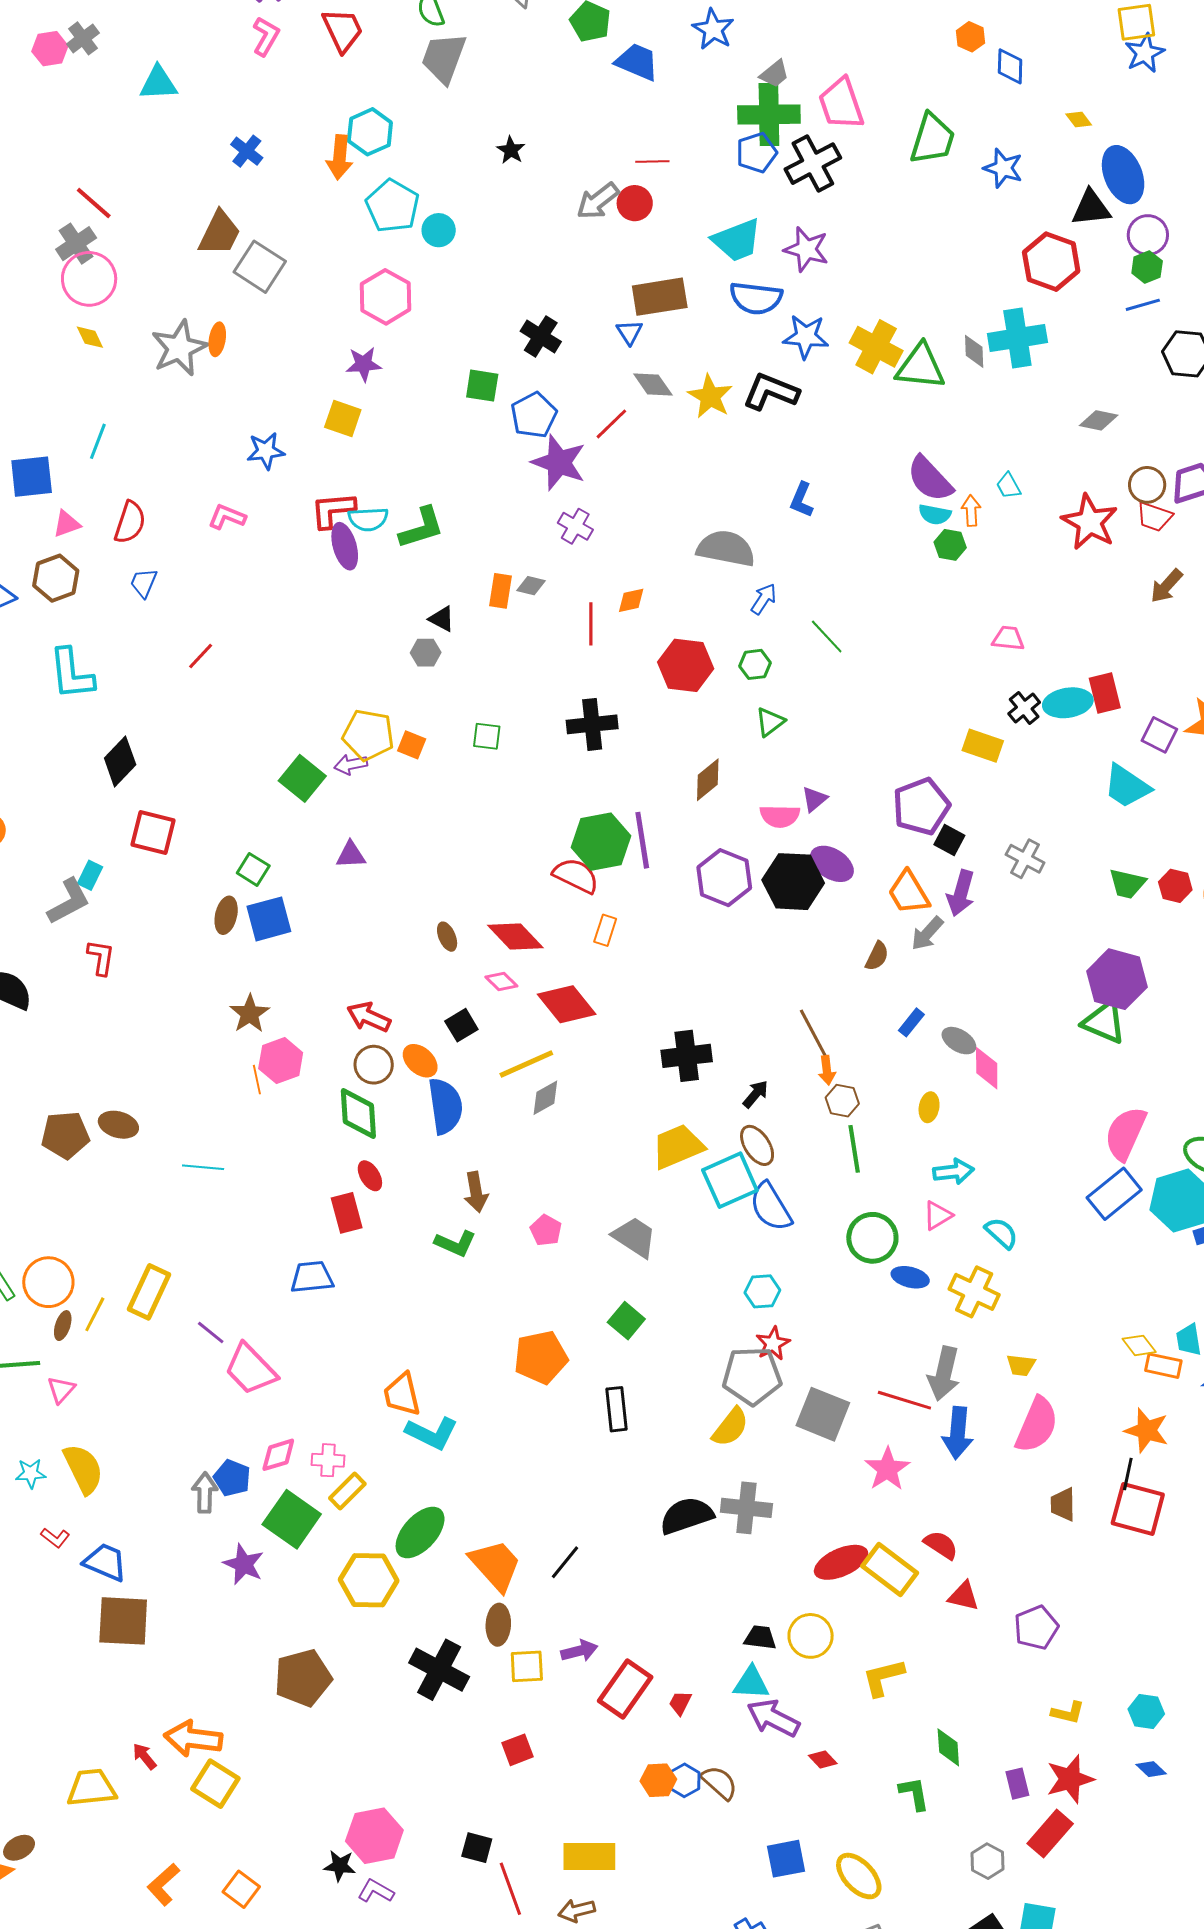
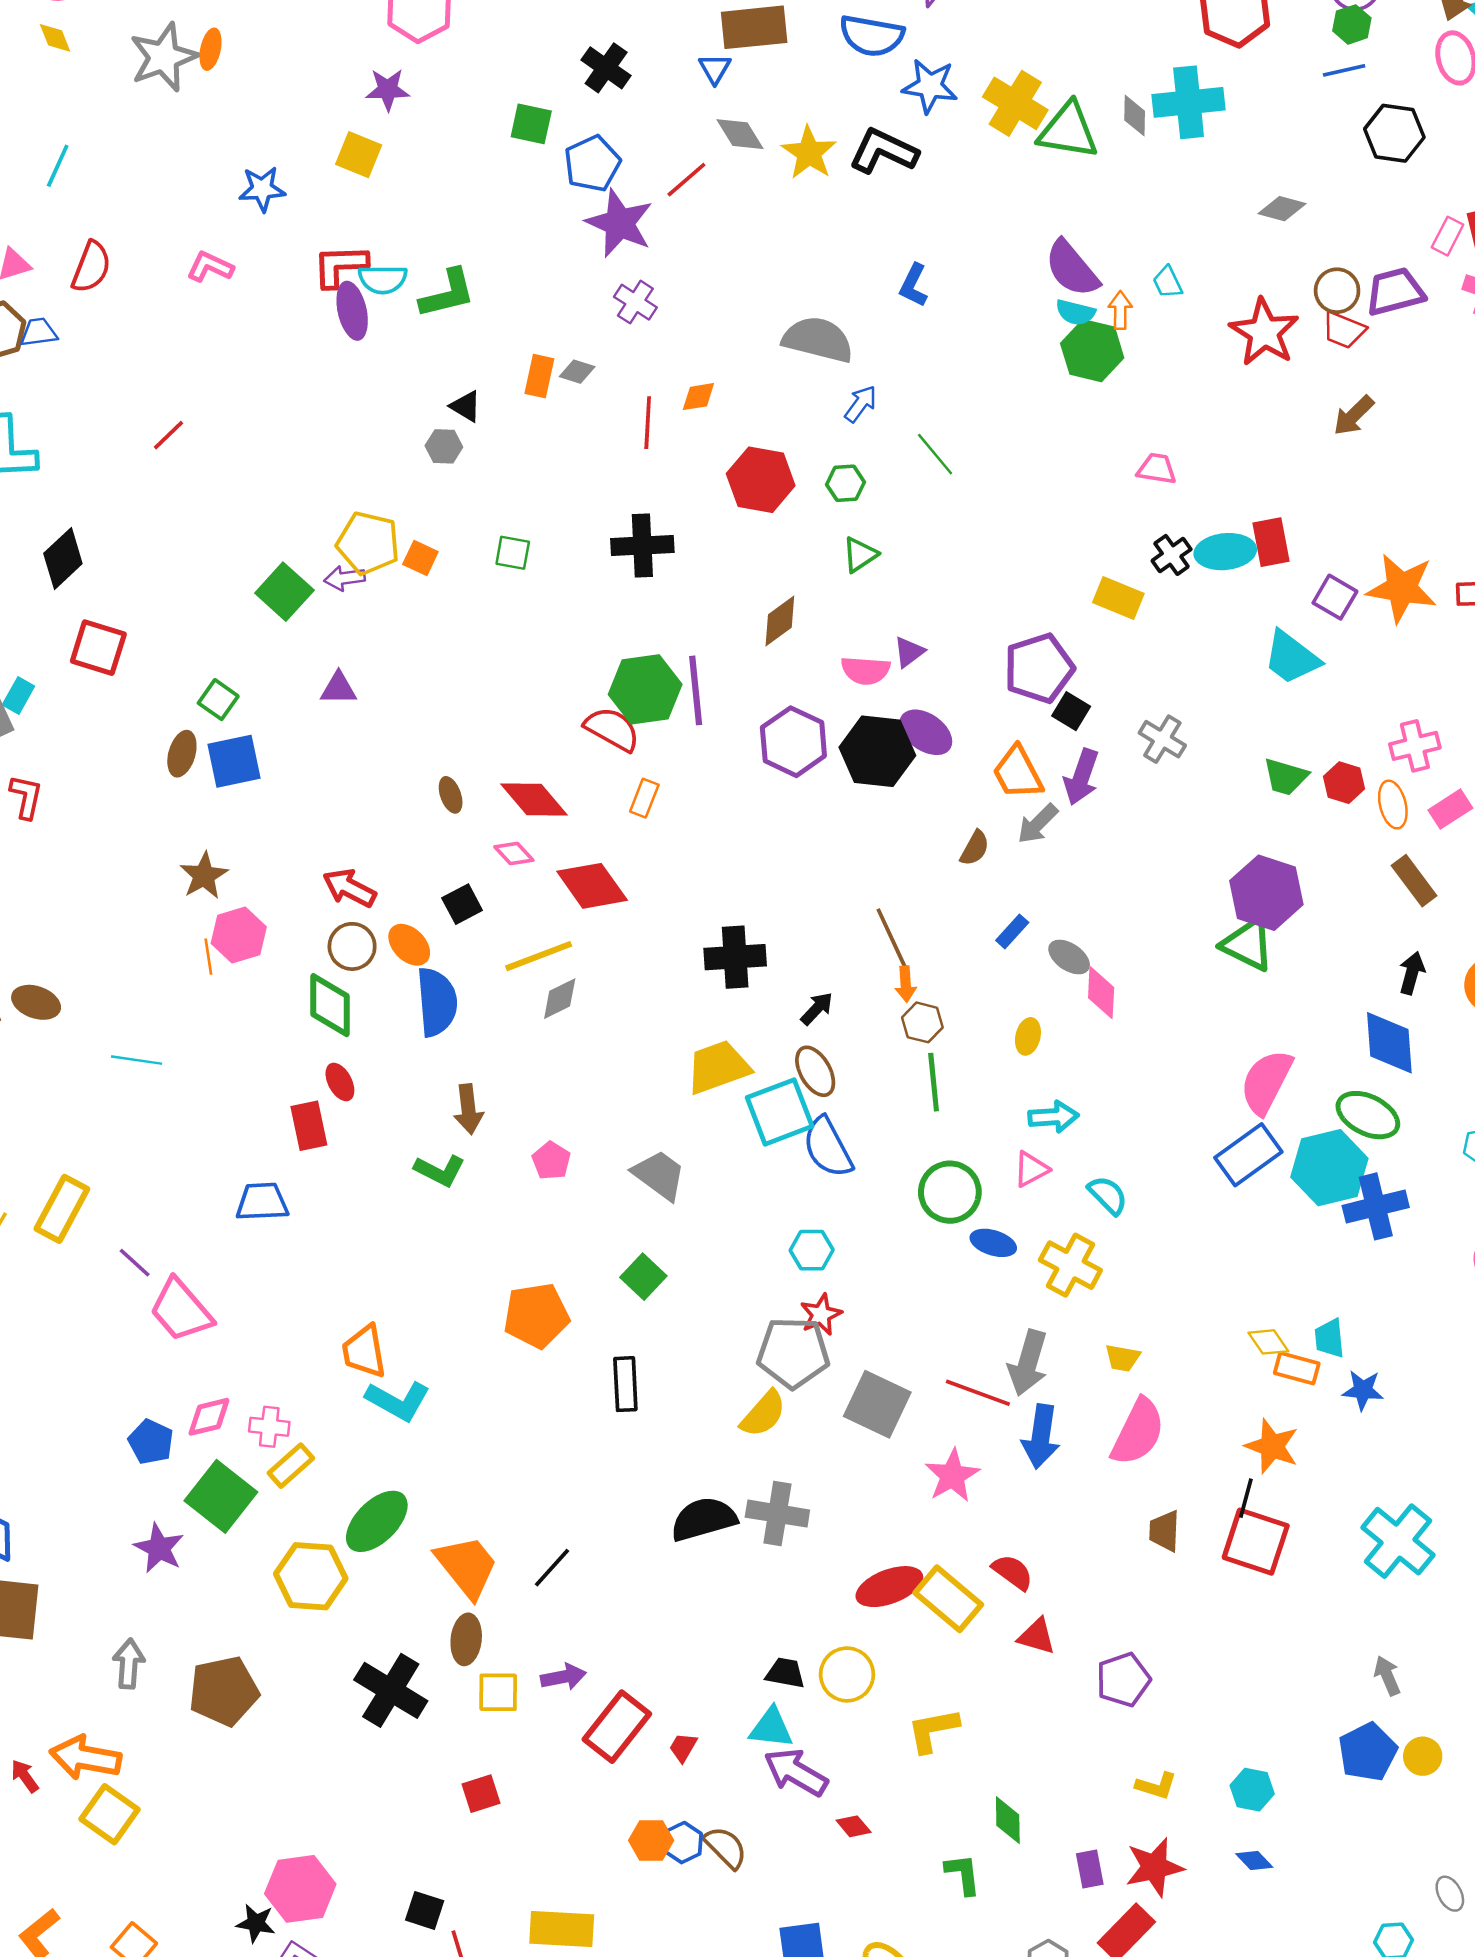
green hexagon: (950, 545) -> (1092, 351), size x1.6
blue trapezoid: (144, 583) -> (39, 332), moved, turned 56
gray arrow: (205, 1493) -> (129, 1664), moved

